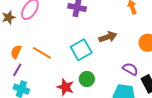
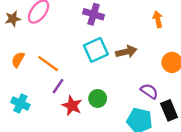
cyan square: (81, 50) -> (96, 50), moved
purple line: (17, 70) -> (58, 86), moved

